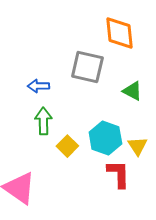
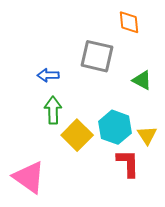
orange diamond: (119, 33) -> (129, 22), size x0.7
yellow square: (67, 146) -> (77, 135), size x1.4

